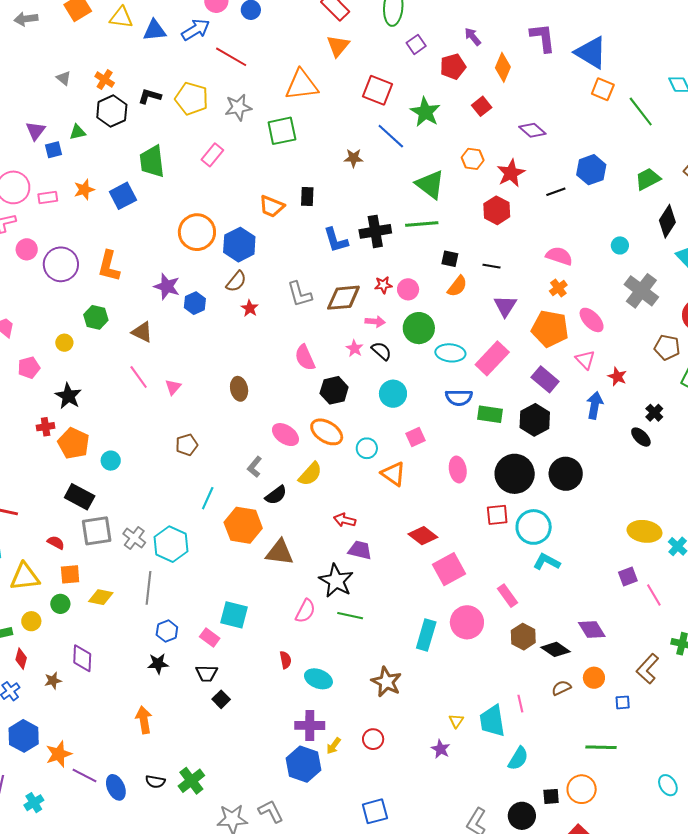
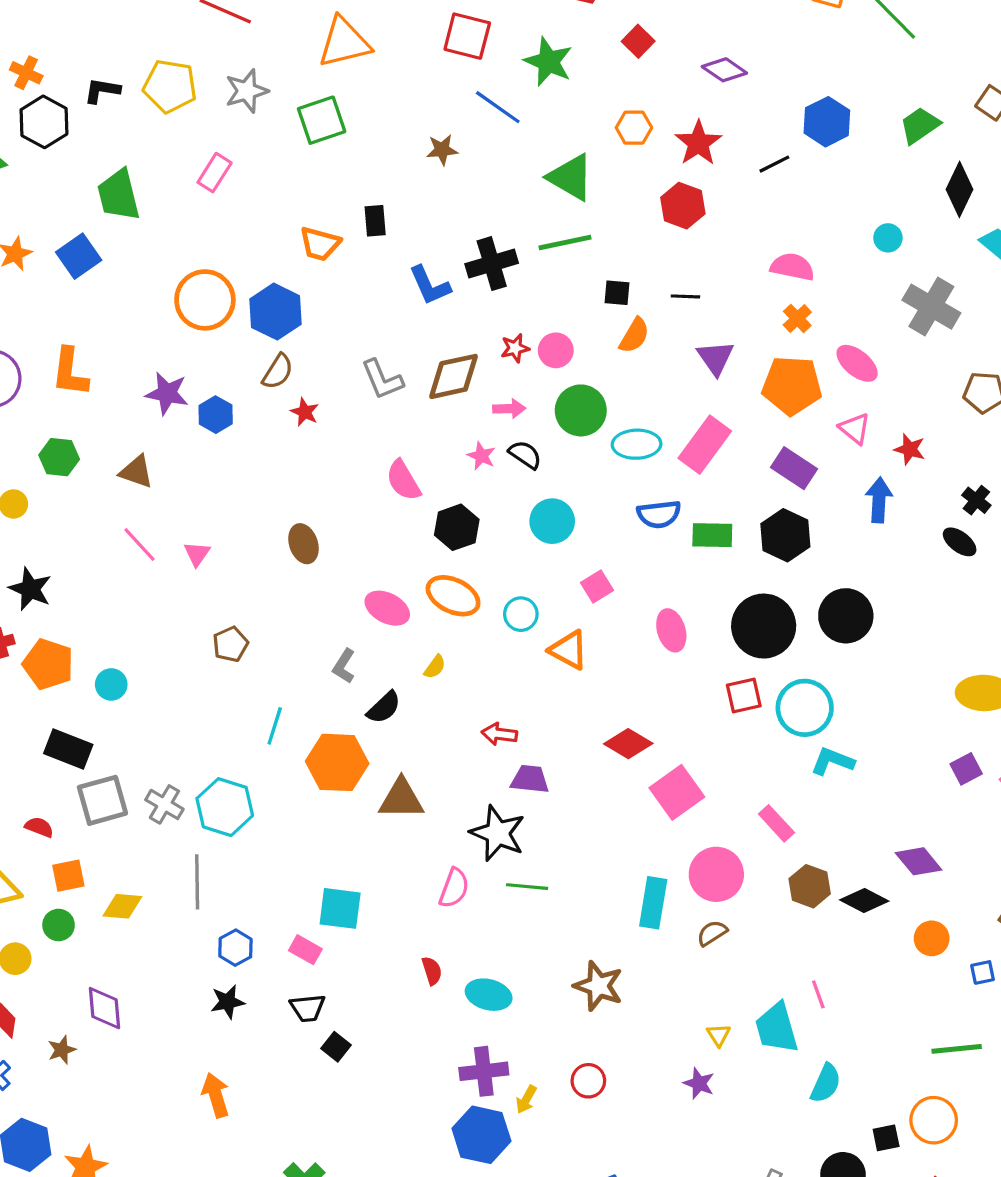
yellow semicircle: (310, 474) -> (435, 667), size x0.6
brown semicircle: (561, 688) -> (712, 933), moved

